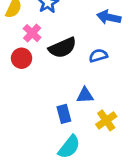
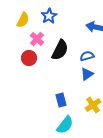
black semicircle: (63, 48) -> (60, 50), turned -40
blue triangle: (85, 95) -> (87, 74), moved, turned -32

